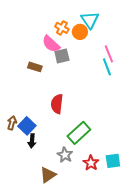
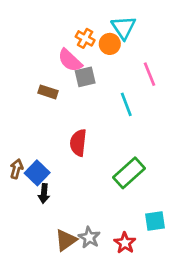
cyan line: (107, 67) -> (126, 104), moved
green rectangle: (79, 133) -> (129, 173), moved
gray star: (65, 155) -> (89, 237), moved
red star: (91, 163) -> (125, 243), moved

